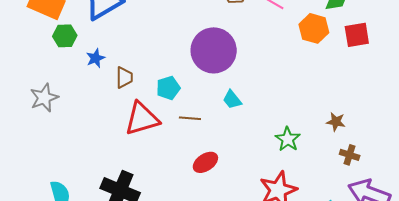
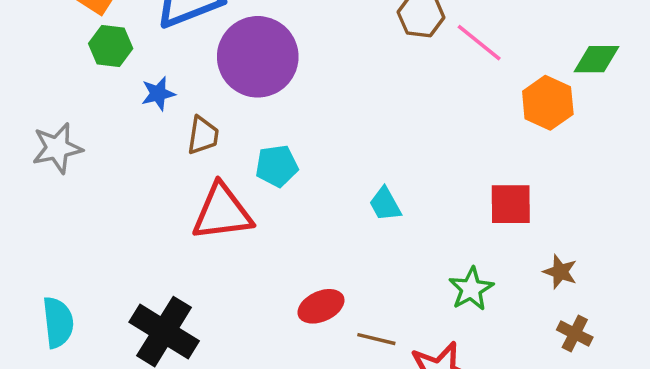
red square: (357, 35) -> (511, 204), moved
purple circle: (214, 50) -> (258, 57), moved
brown line: (190, 118) -> (376, 339), moved

